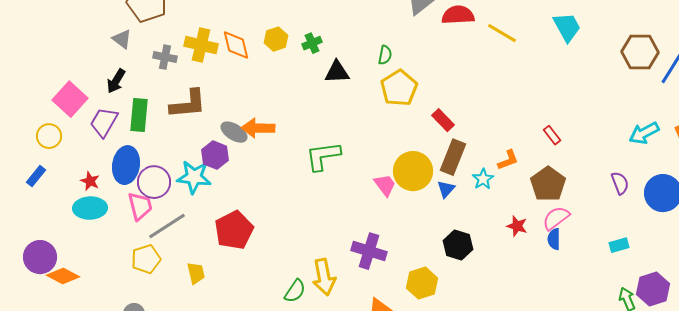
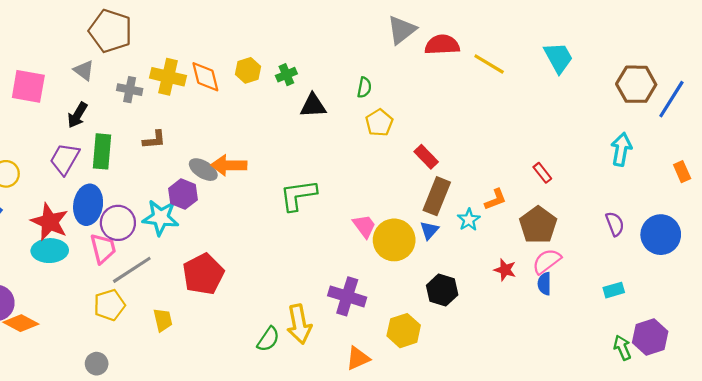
yellow pentagon: (399, 88) -> (379, 123), size x0.7
pink square: (70, 99) -> (28, 86), moved, turned -32
brown L-shape: (188, 104) -> (154, 140), size x0.6
cyan arrow: (644, 133) -> (621, 149), moved, turned 128
yellow circle: (413, 171) -> (394, 240), moved
red star: (90, 181) -> (50, 222), size x1.8

